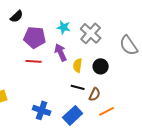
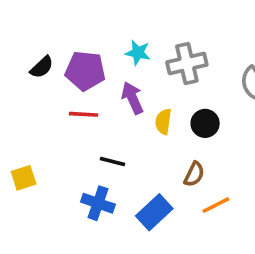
black semicircle: (17, 16) -> (42, 67), moved
gray cross: (91, 33) -> (187, 64), turned 35
black line: (78, 87) -> (112, 161), moved

